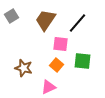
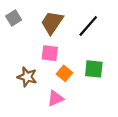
pink square: (61, 44) -> (50, 53), moved

